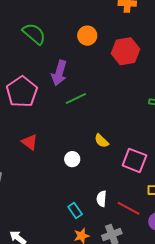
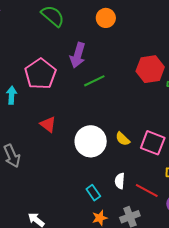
red hexagon: (126, 51) -> (150, 69), moved
yellow semicircle: (102, 141) -> (123, 139), moved
white circle: (72, 159) -> (91, 141), size x2.0

